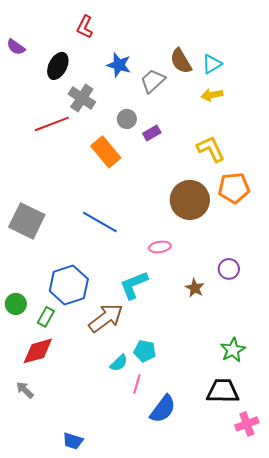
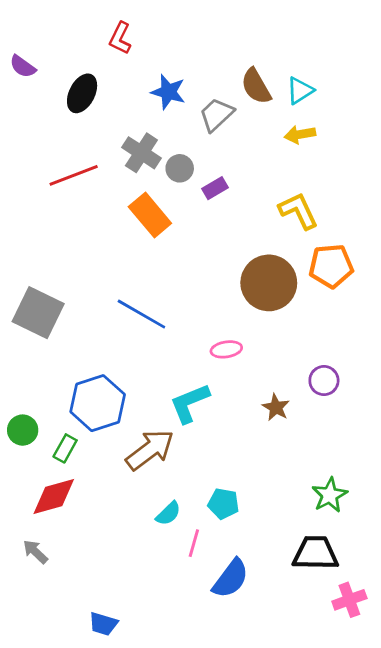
gray cross: (82, 98) -> (141, 153), moved
cyan pentagon: (145, 351) -> (224, 504), moved

